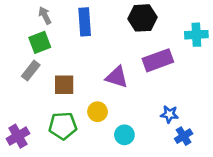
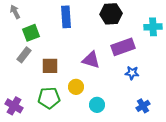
gray arrow: (45, 15) -> (15, 12), moved
blue star: (169, 114) -> (132, 73), moved
purple cross: (18, 136) -> (14, 106), turned -30

